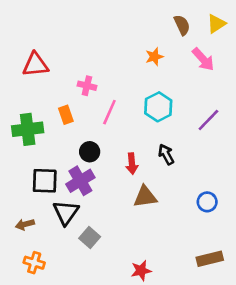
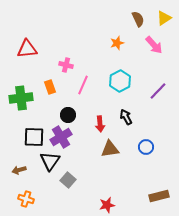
blue circle: (207, 202) -> (146, 147), moved

